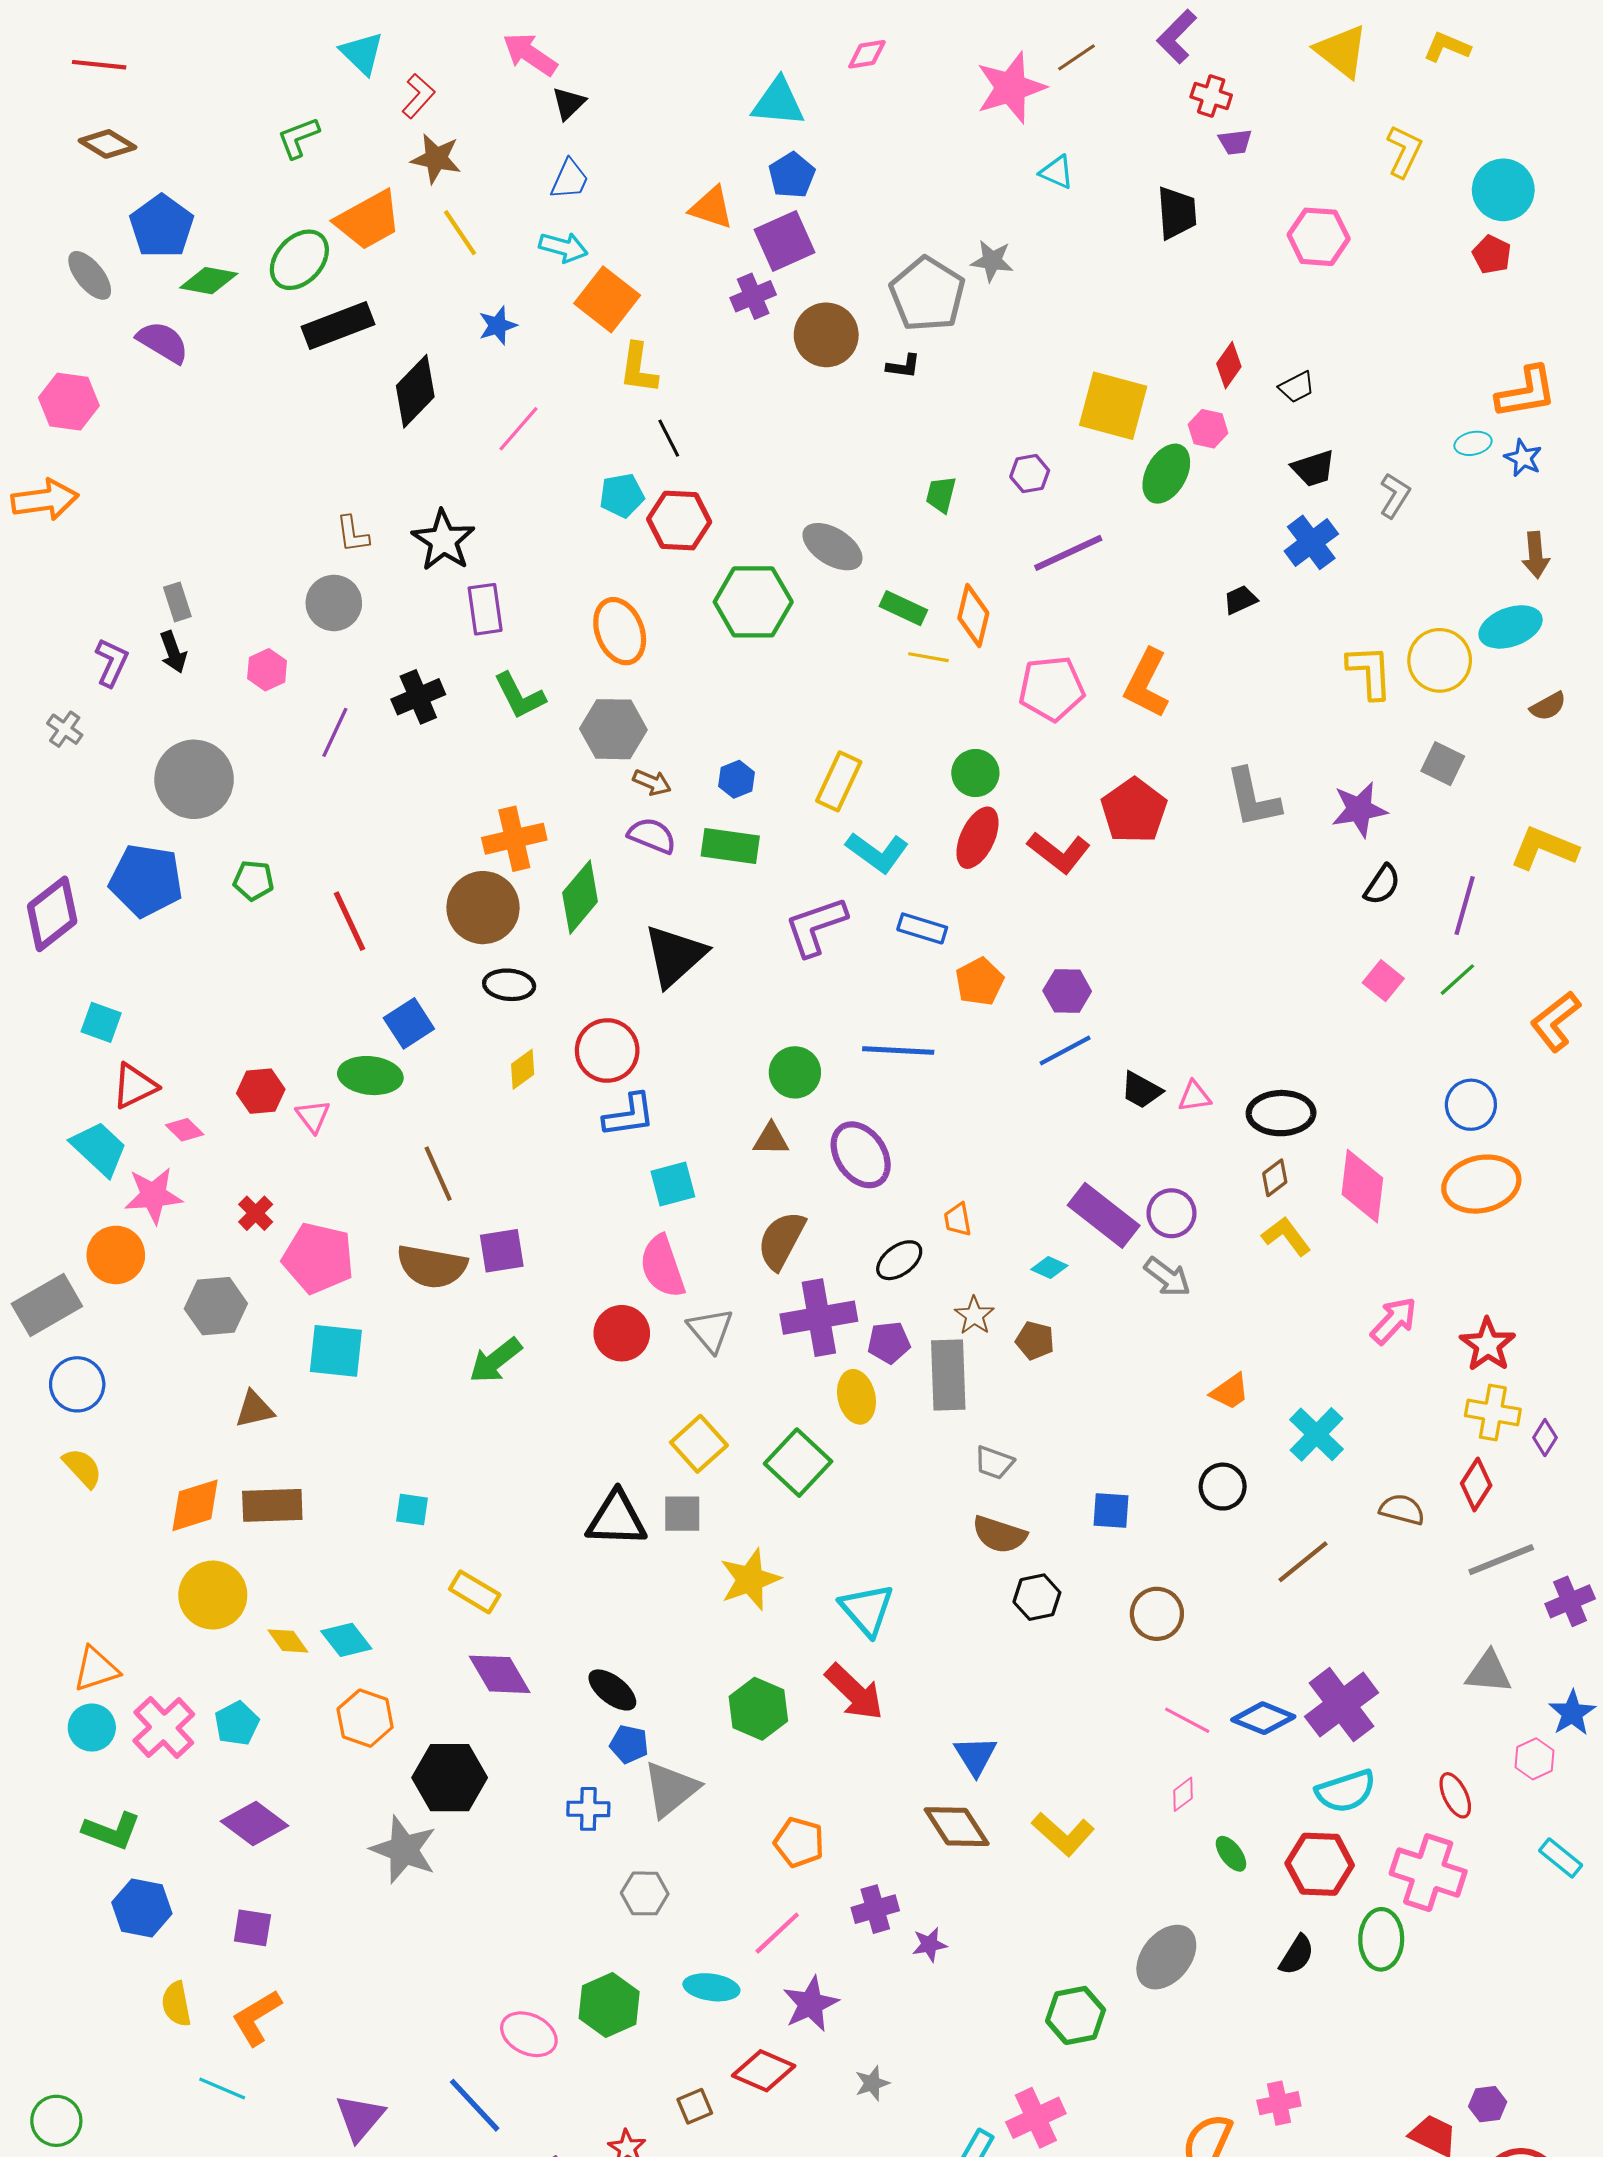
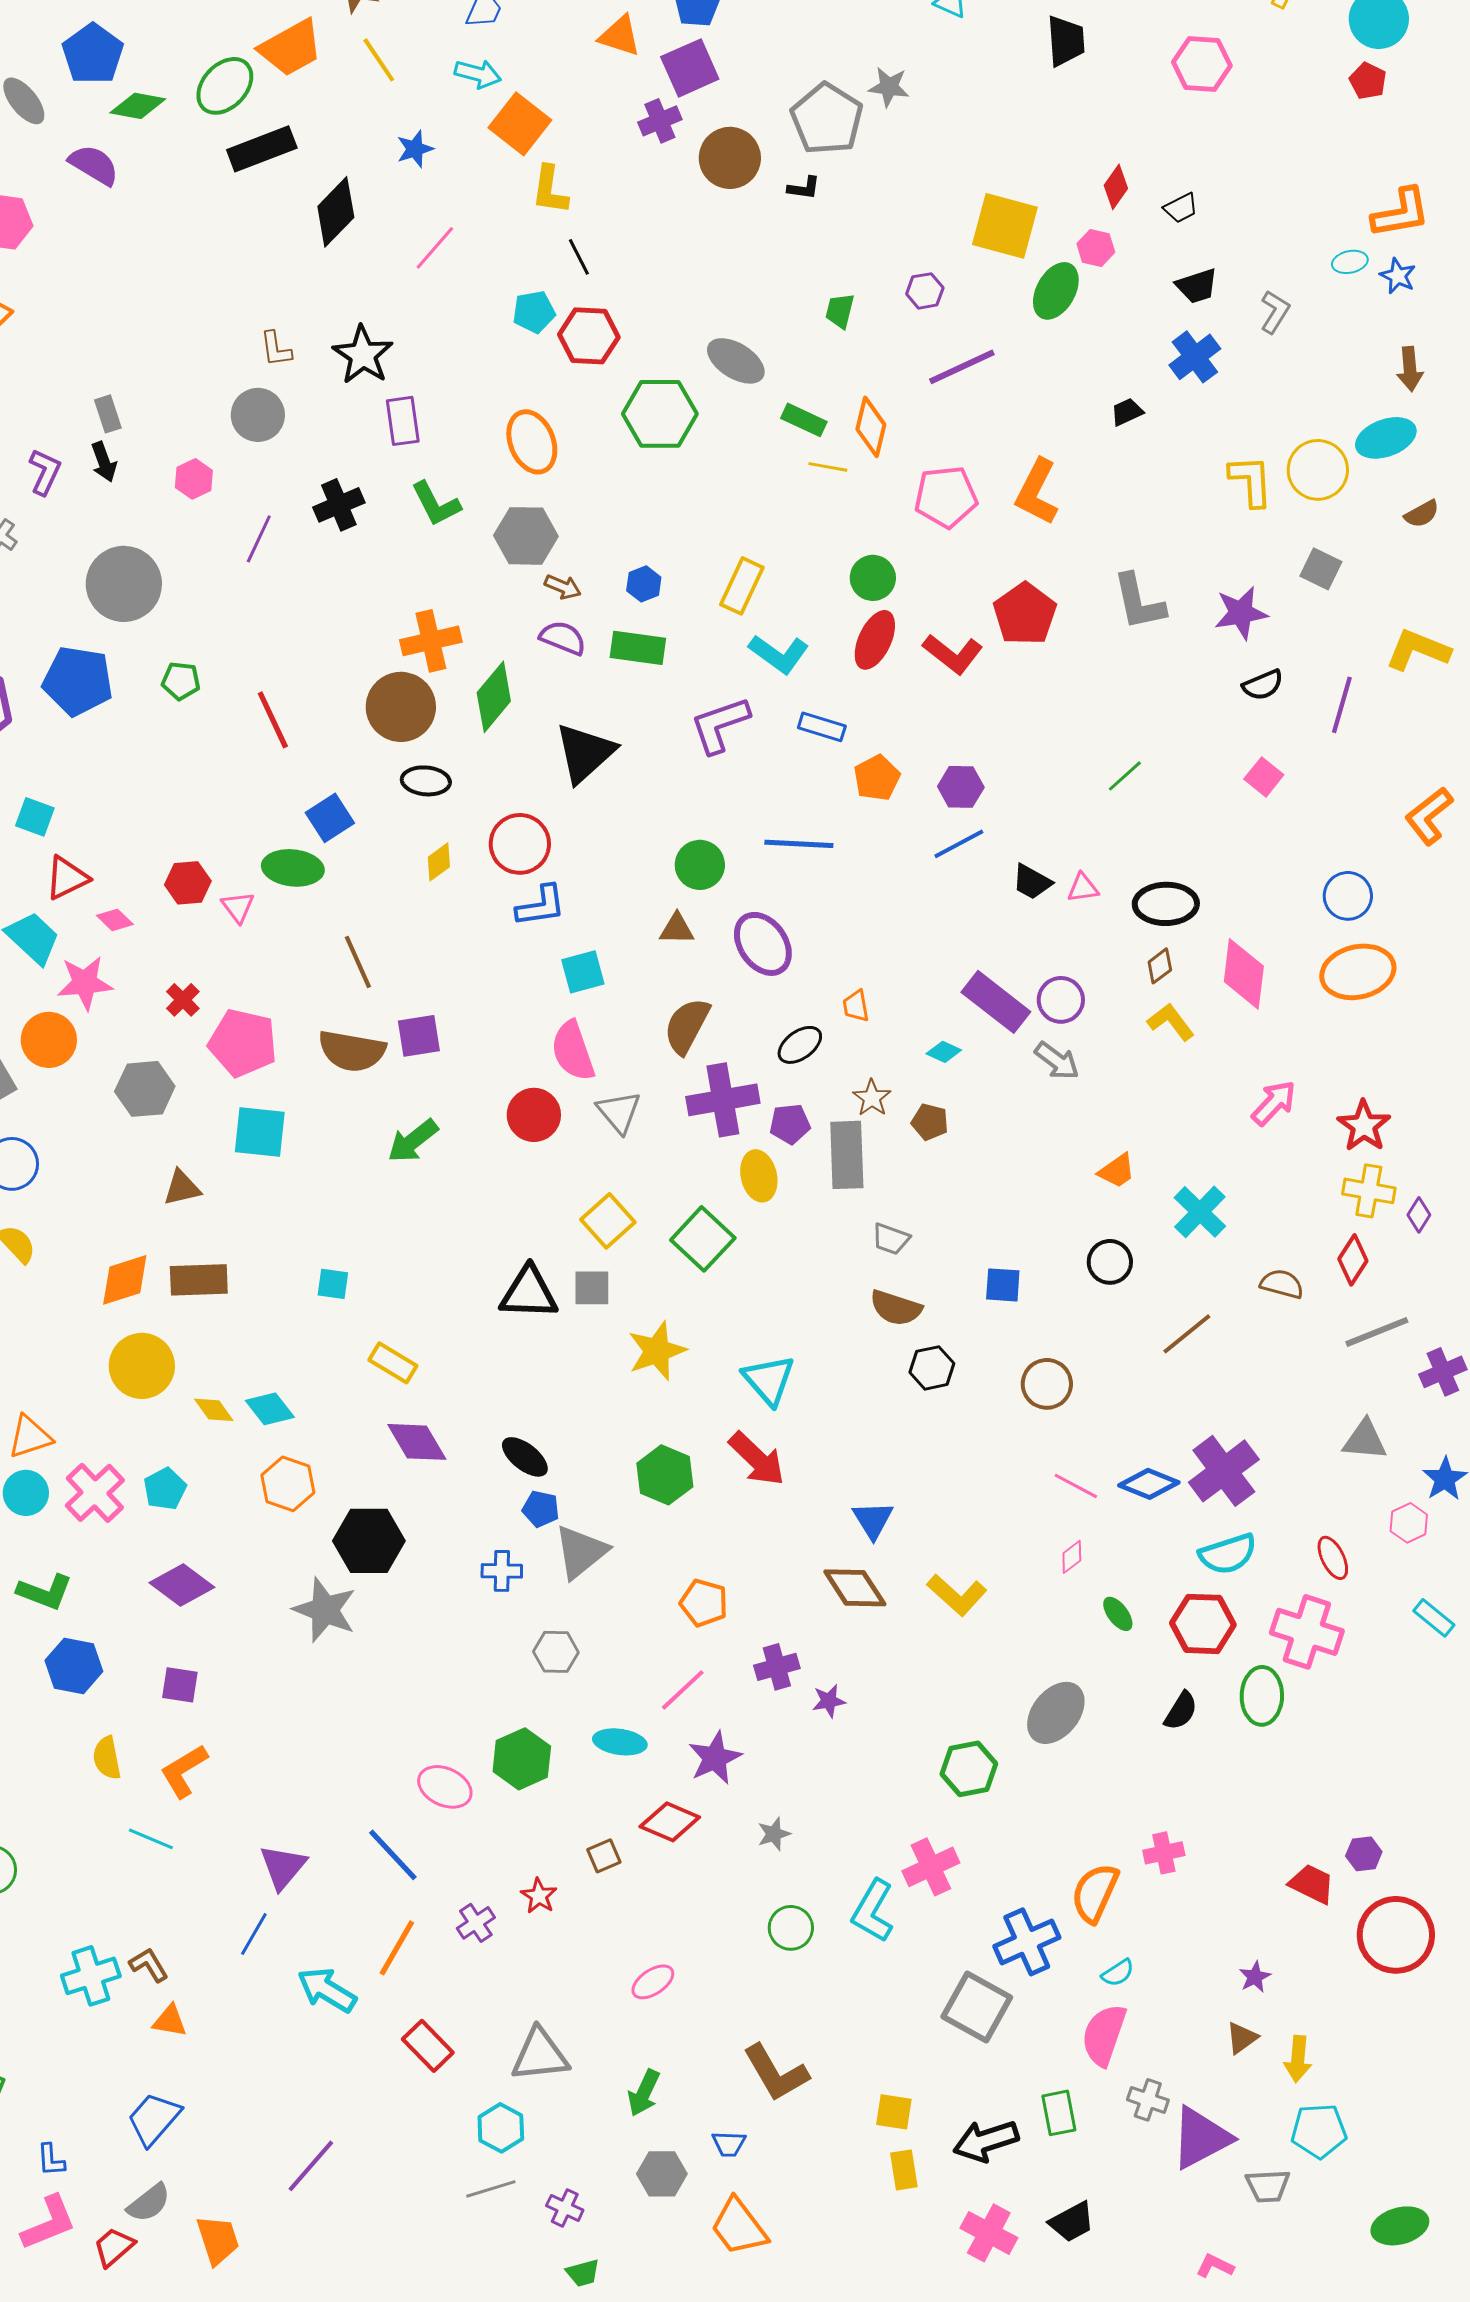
black semicircle: (1382, 885) -> (1263, 685), turned 33
green line: (1457, 980) -> (1125, 776), moved

